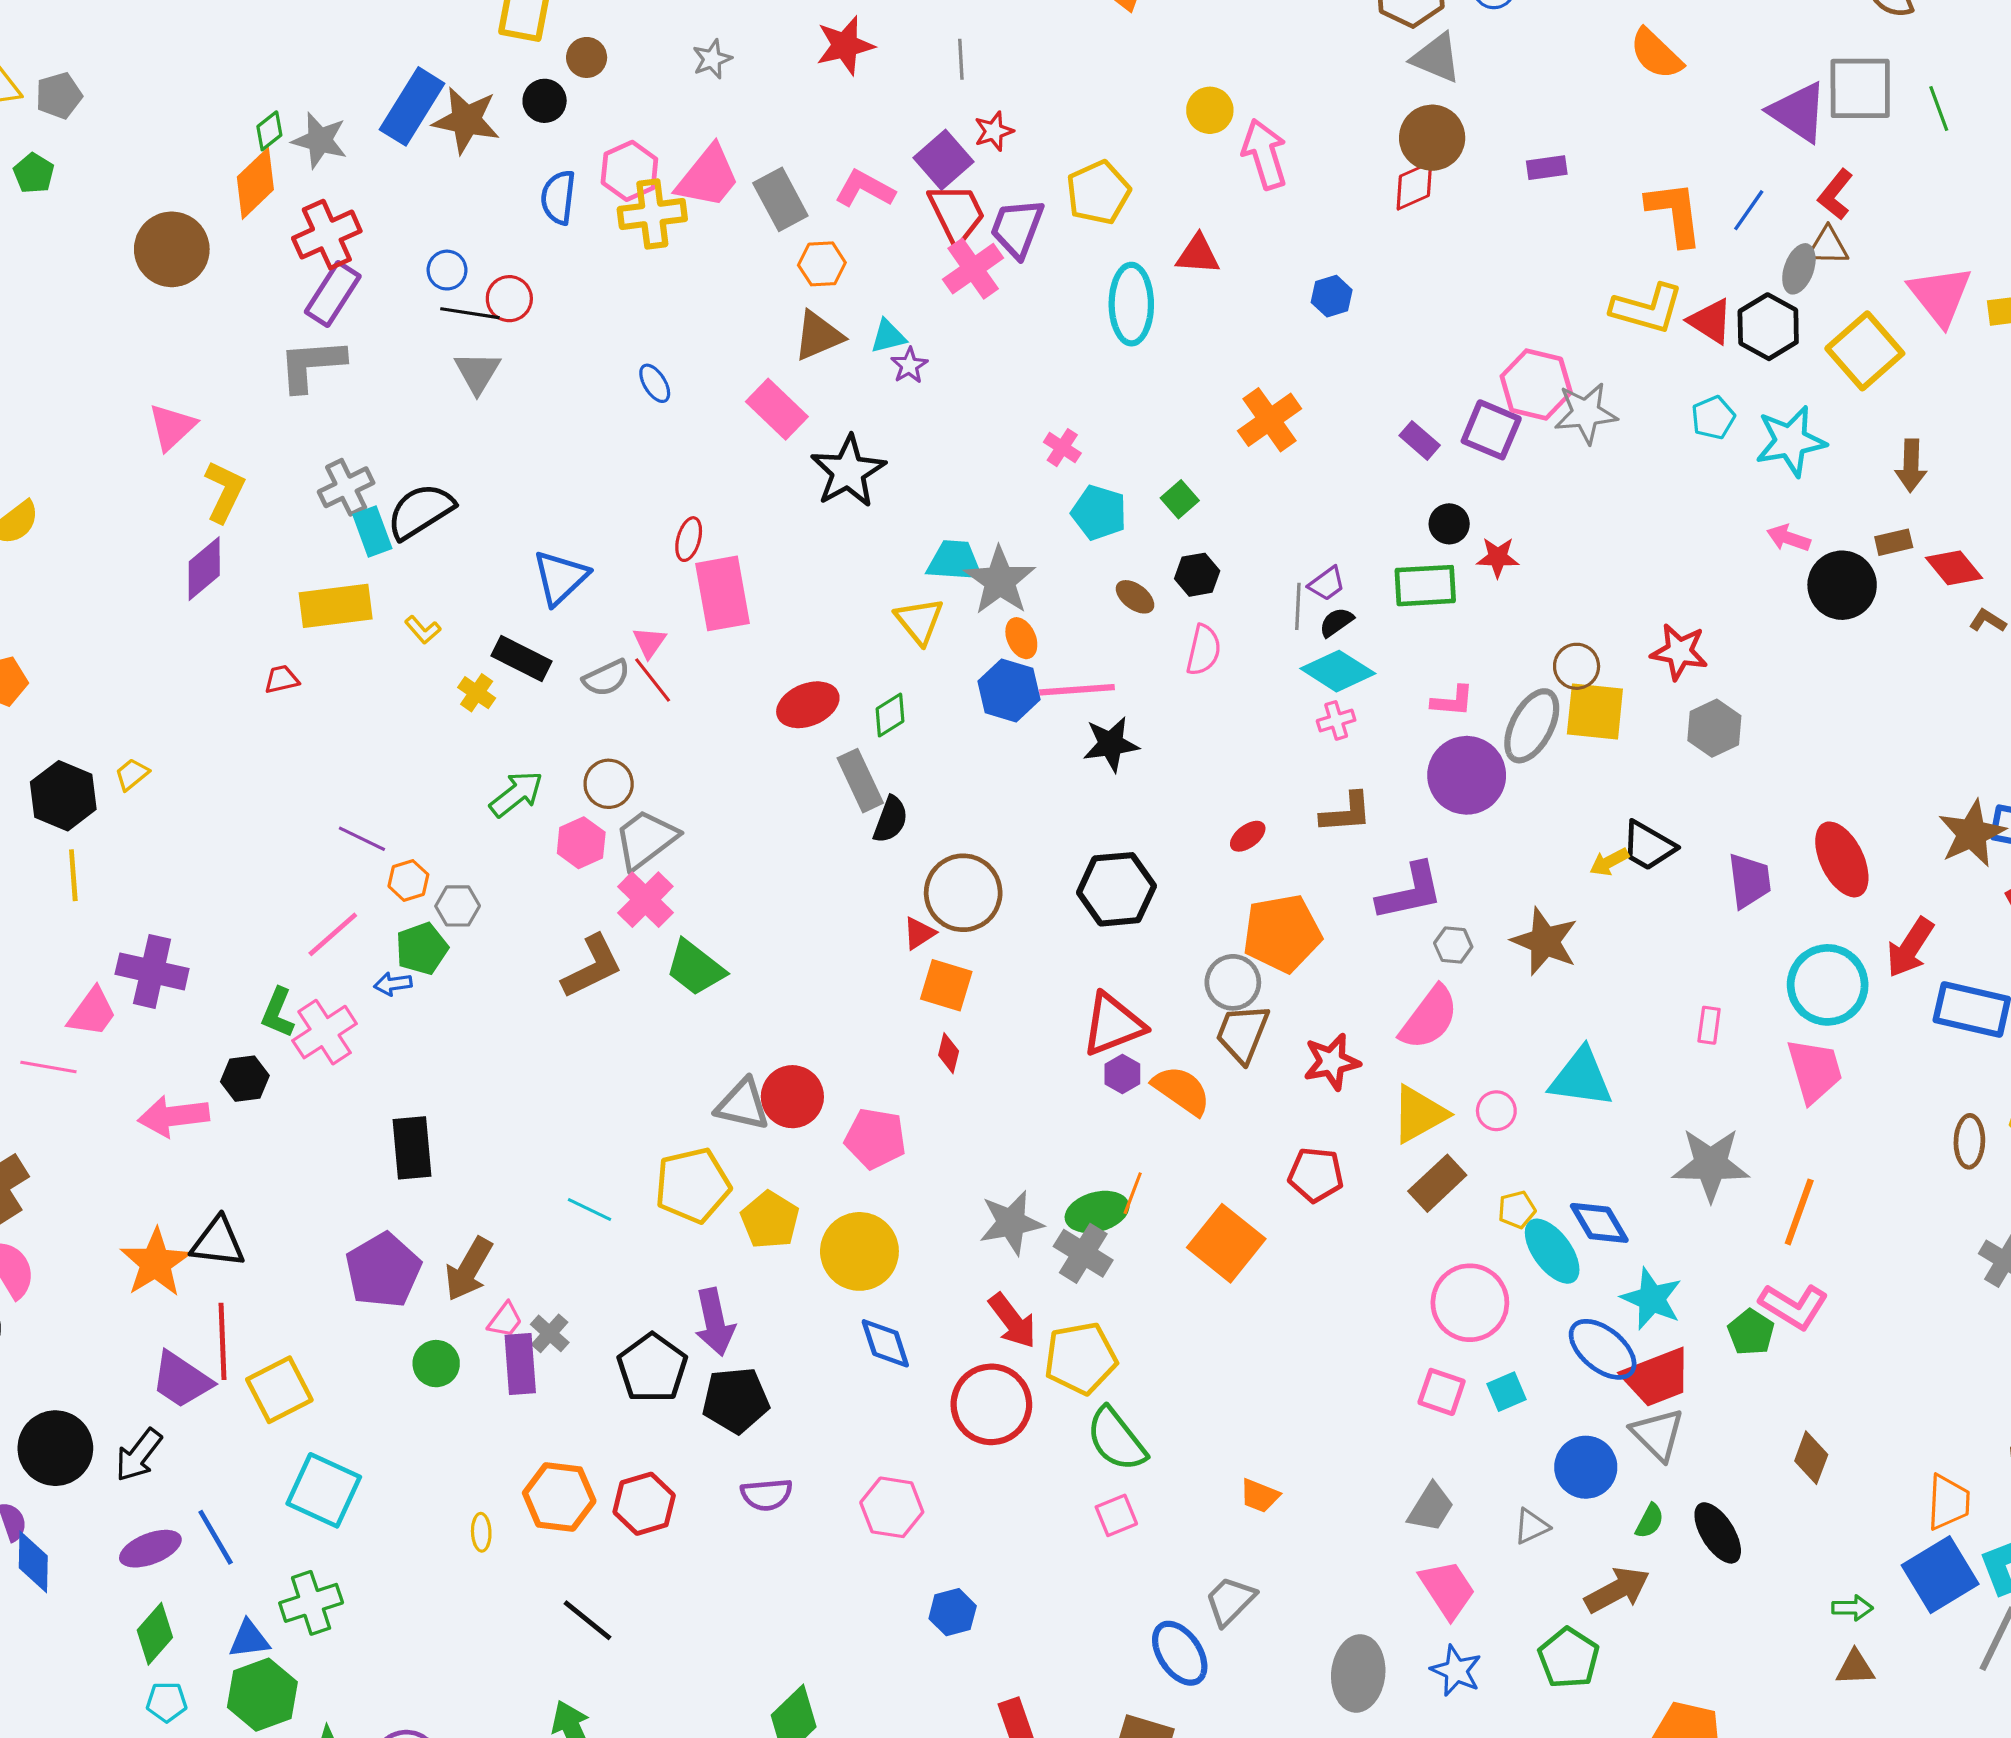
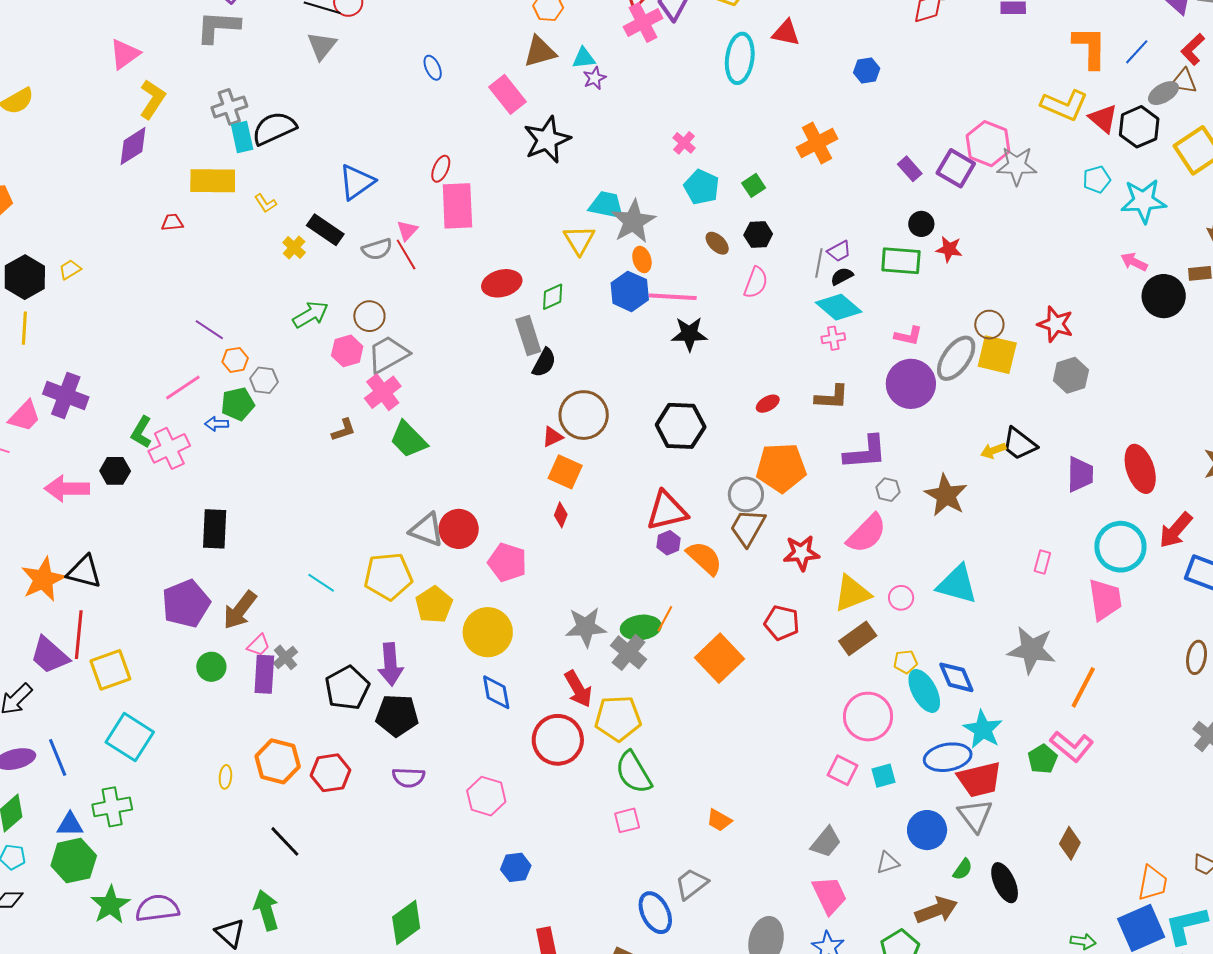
gray ellipse: (1799, 269) -> (1163, 93), turned 32
brown L-shape: (592, 967) -> (343, 430), size x0.6
blue ellipse: (1603, 1349) -> (948, 757), turned -57

